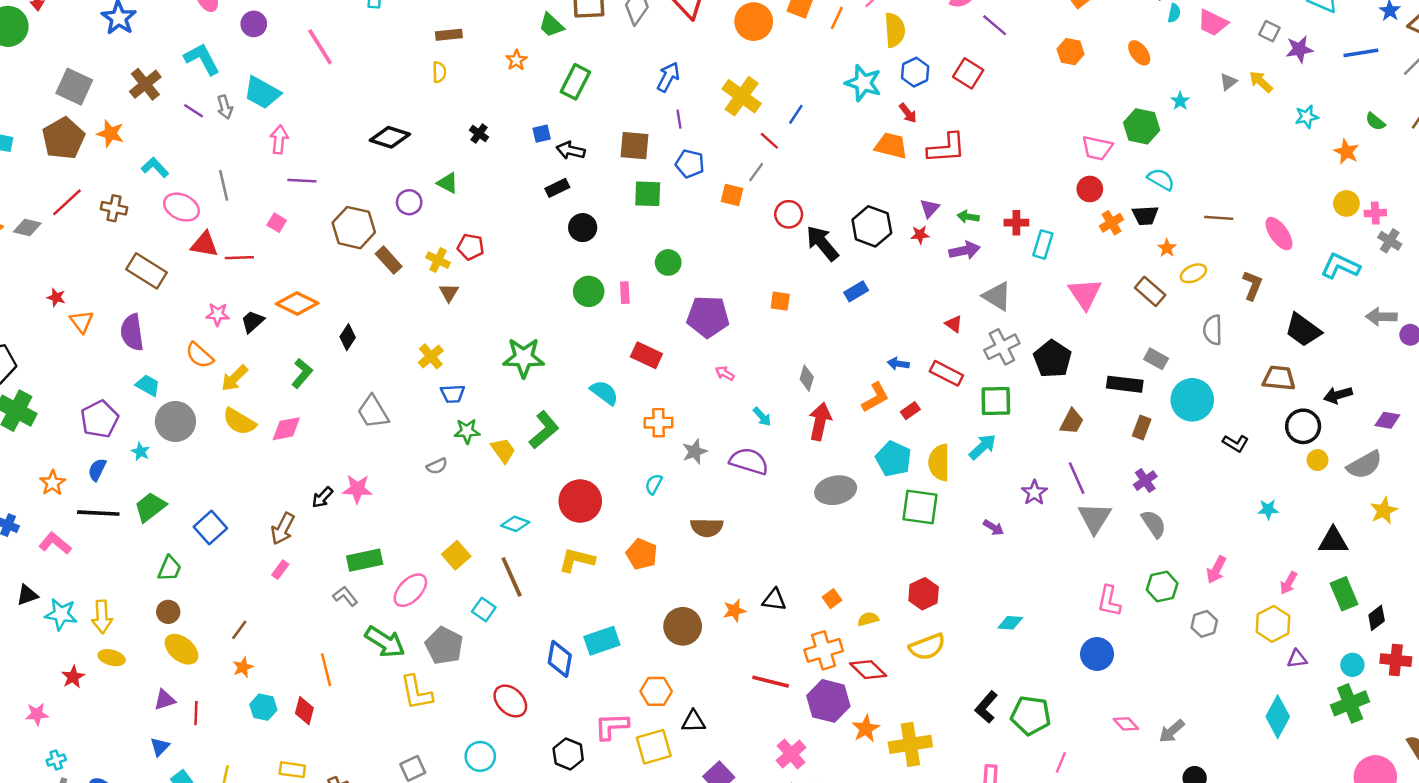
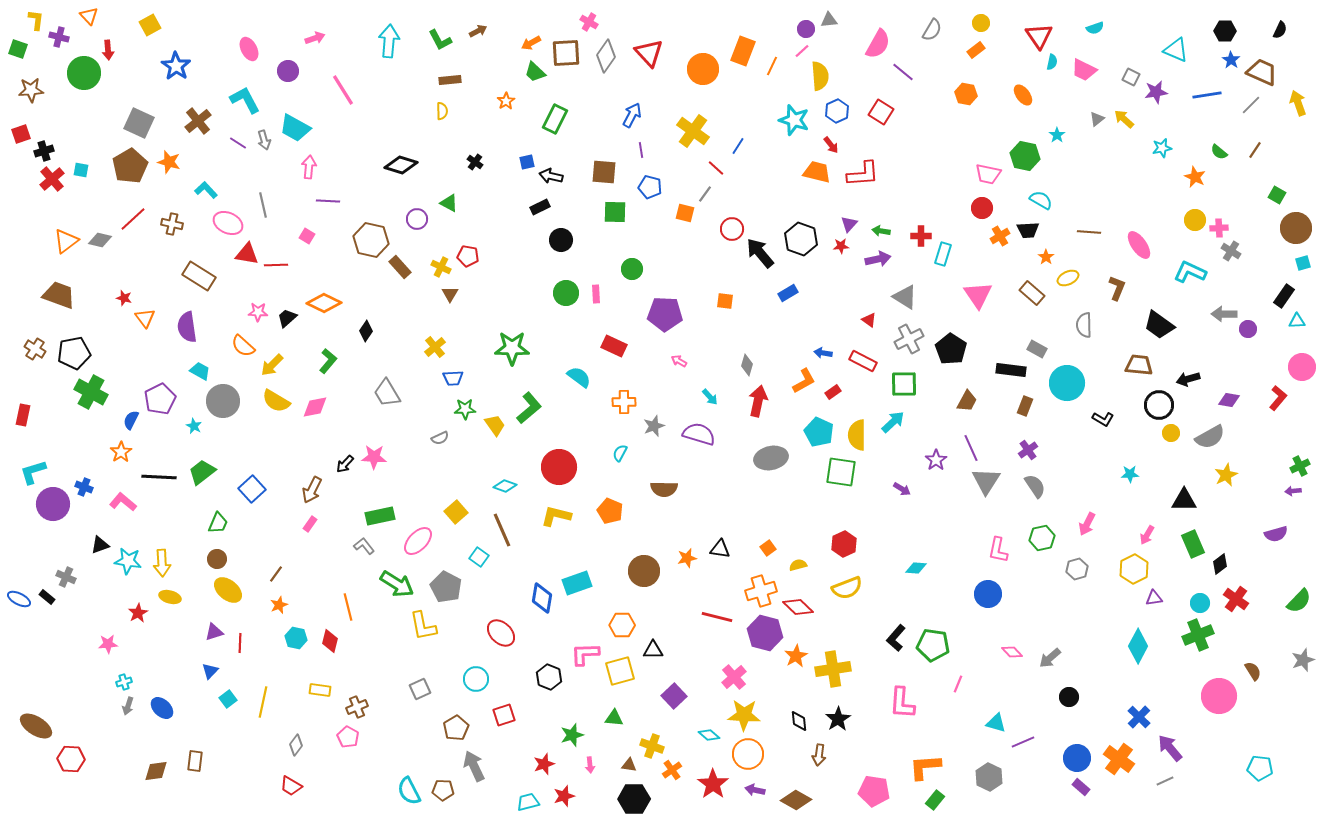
blue semicircle: (97, 470) -> (131, 420), moved
red cross: (1396, 660) -> (1236, 599), turned 30

